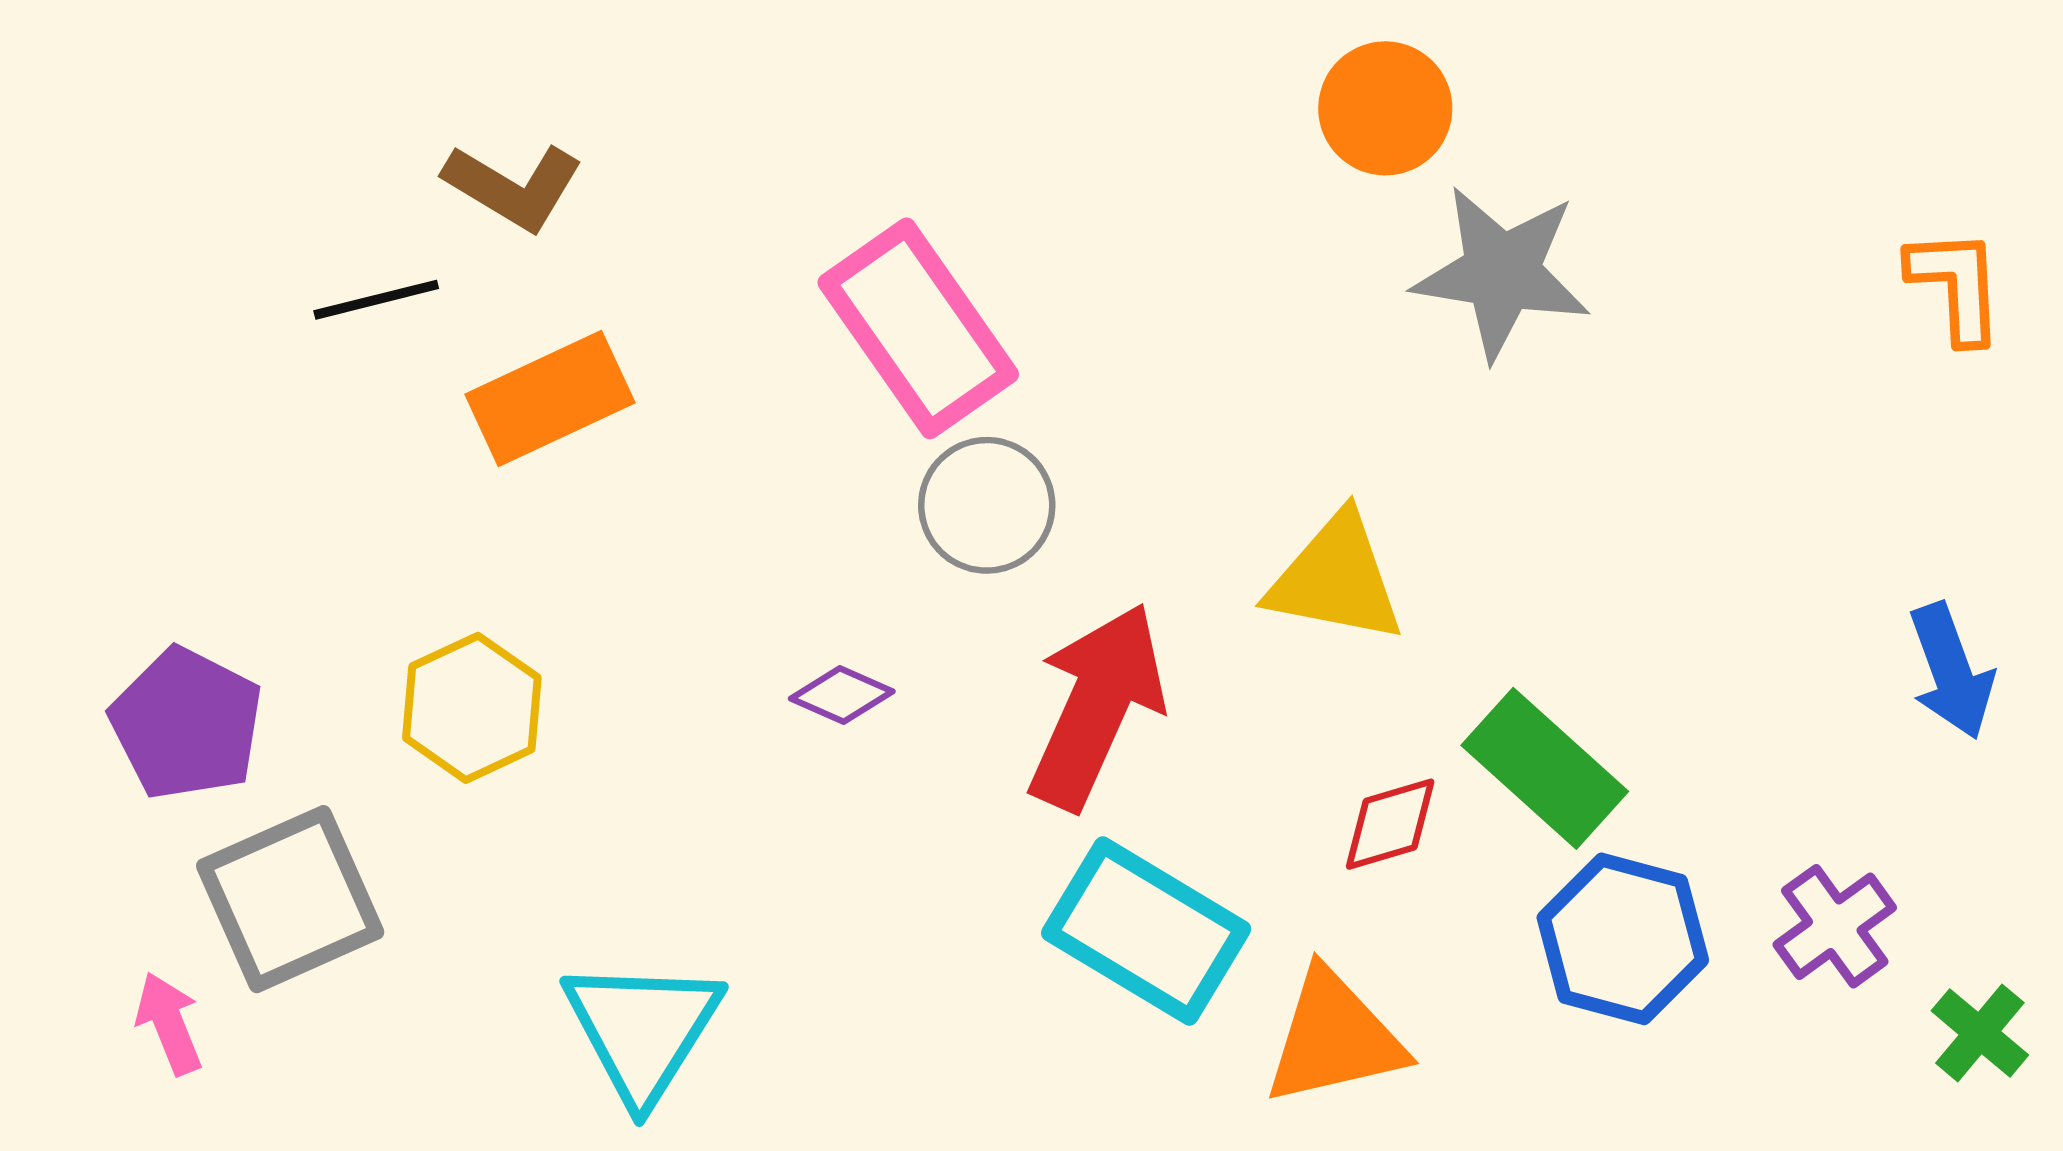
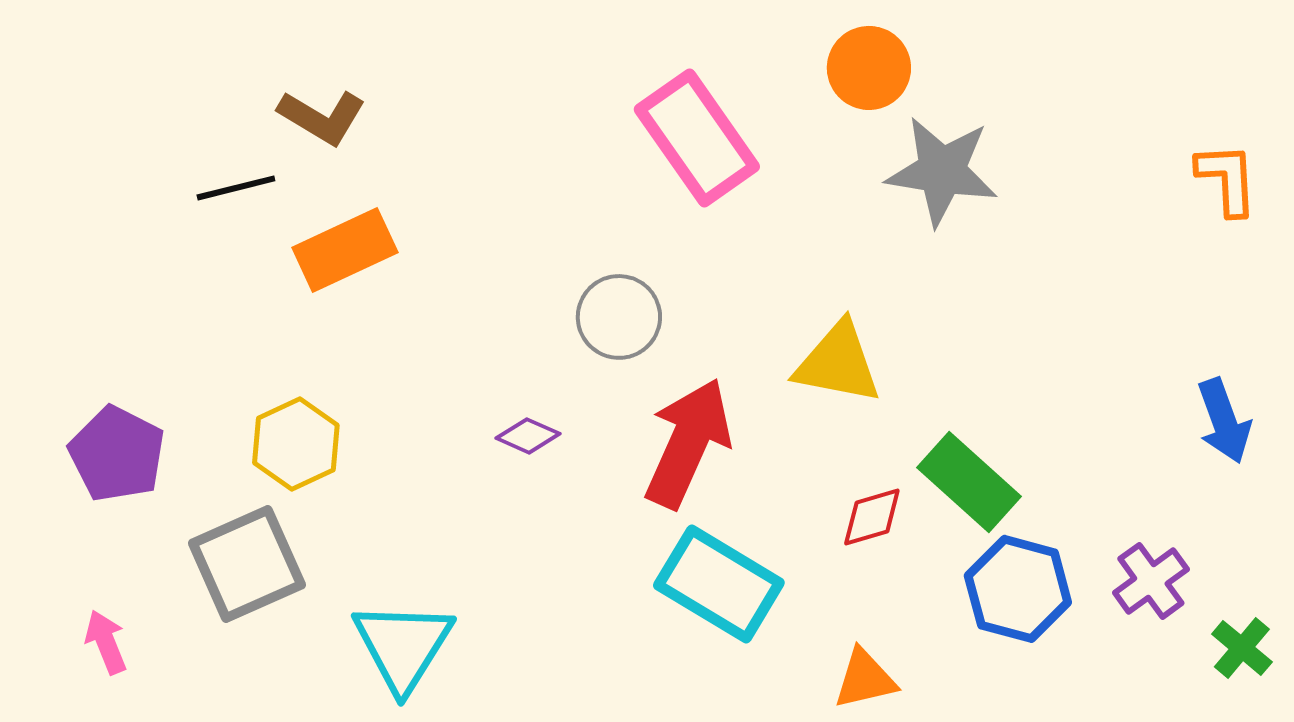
pink rectangle: (918, 328) -> (697, 138), moved
gray square: (290, 899) -> (247, 564), moved
orange triangle: (1334, 1038) -> (865, 679), moved, size x0.7

